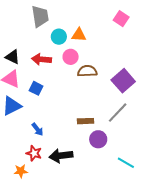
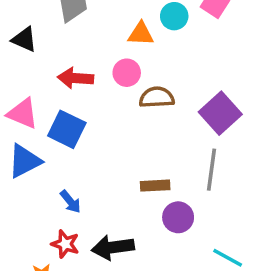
cyan circle: (59, 37) -> (174, 16), moved
black triangle: (13, 57) -> (24, 39), moved
blue square: (36, 88) -> (67, 129), size x1.5
gray line: (118, 113) -> (212, 170), turned -35

